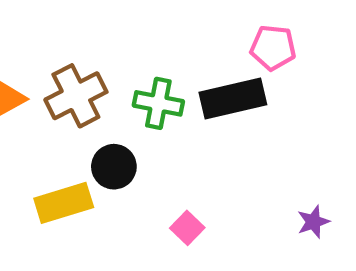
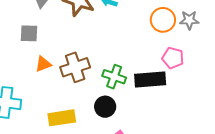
black circle: (114, 167) -> (105, 107), moved

